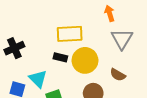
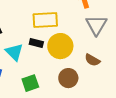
cyan triangle: (38, 79) -> (14, 52), moved

